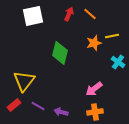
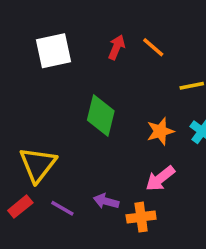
orange star: (94, 43) -> (160, 131), moved
purple arrow: (61, 112) -> (106, 201), moved
orange cross: (95, 112) -> (141, 217), moved

